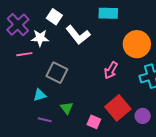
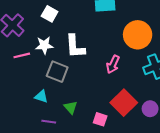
white L-shape: (78, 35) -> (75, 46), moved, turned 40
white star: (40, 38) -> (44, 45), moved
cyan triangle: (40, 95) -> (41, 96), turned 40

